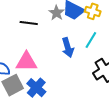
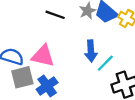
cyan line: (91, 40) -> (105, 63), moved

